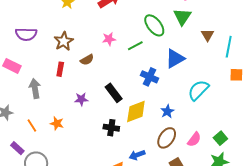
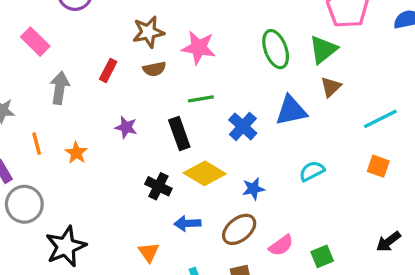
brown triangle: (208, 35) -> (331, 87), moved
pink star: (109, 39) -> (199, 48), size x1.5
brown star: (64, 41) -> (148, 32), moved
green line: (135, 46) -> (201, 99), moved
cyan line: (229, 47) -> (380, 119), turned 35
cyan semicircle: (198, 90) -> (312, 171), size x0.7
yellow diamond: (136, 111) -> (205, 173), turned 35
blue arrow: (137, 155) -> (187, 223), moved

